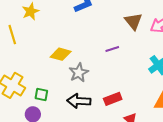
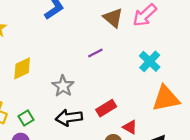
yellow diamond: (61, 54) -> (22, 68), moved, turned -30
green square: (41, 94) -> (26, 118), turned -32

